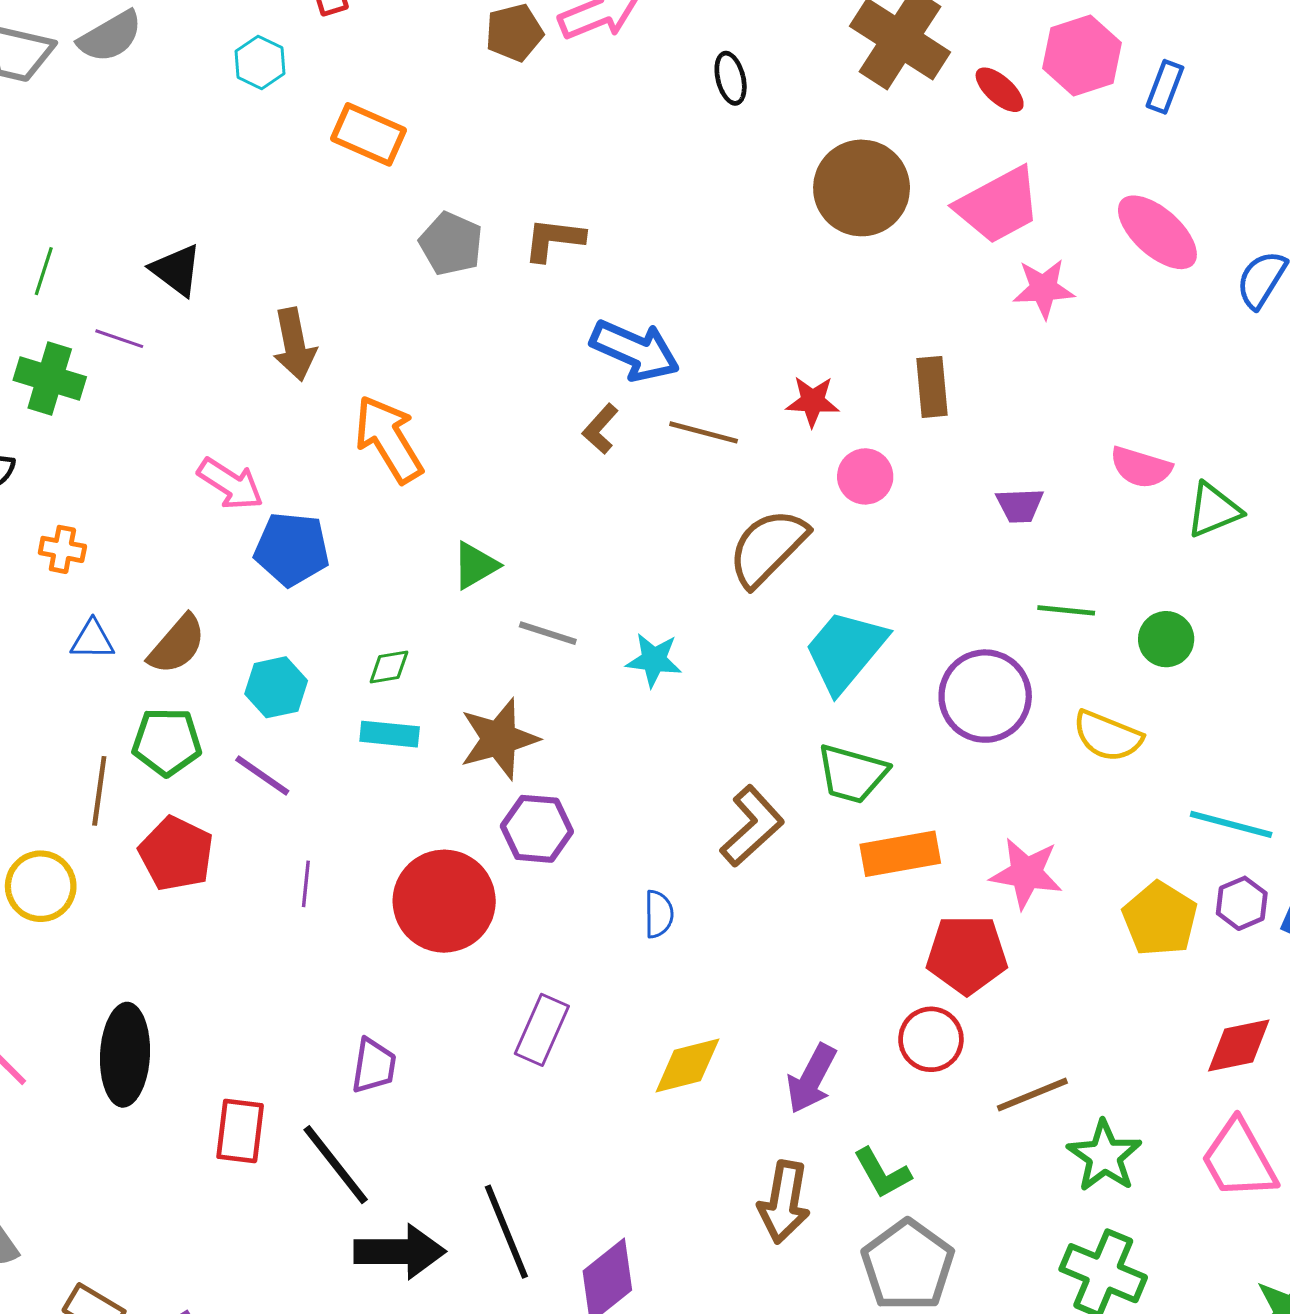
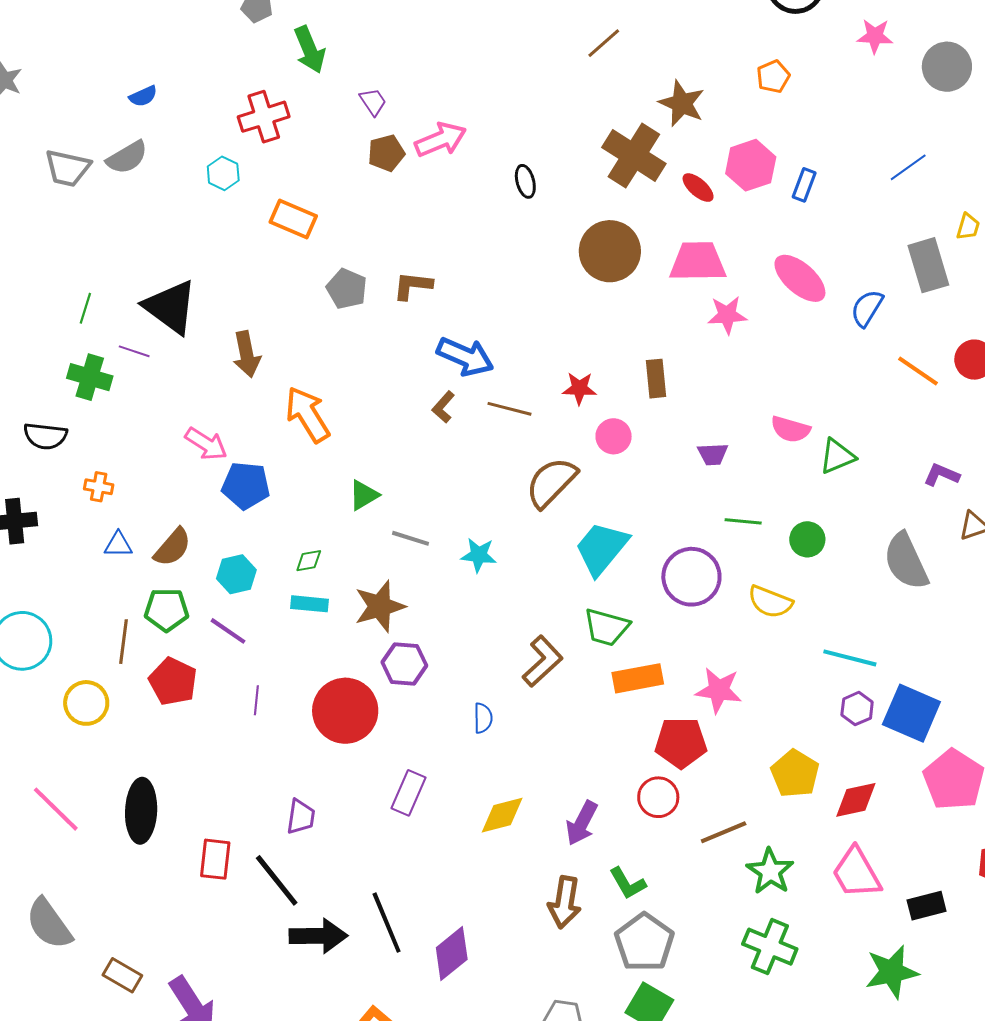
pink trapezoid: (998, 205) -> (698, 262), turned -152
black triangle: (176, 270) -> (171, 307), size x1.6
yellow pentagon: (1160, 919) -> (795, 774), moved

